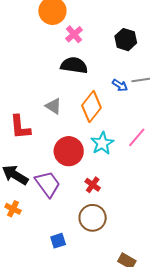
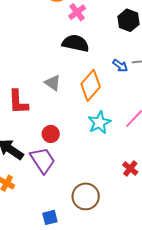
red circle: (69, 151) -> (51, 134), moved, size x0.6
red cross: (93, 185) -> (130, 168), moved

